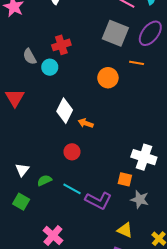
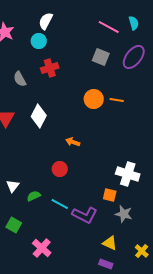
gray square: (115, 33) -> (101, 57), size x0.7
orange line: (137, 63) -> (117, 100), moved
cyan circle: (50, 67) -> (39, 41), moved
white diamond: (65, 111) -> (39, 116), moved
green square: (21, 202) -> (14, 225), moved

